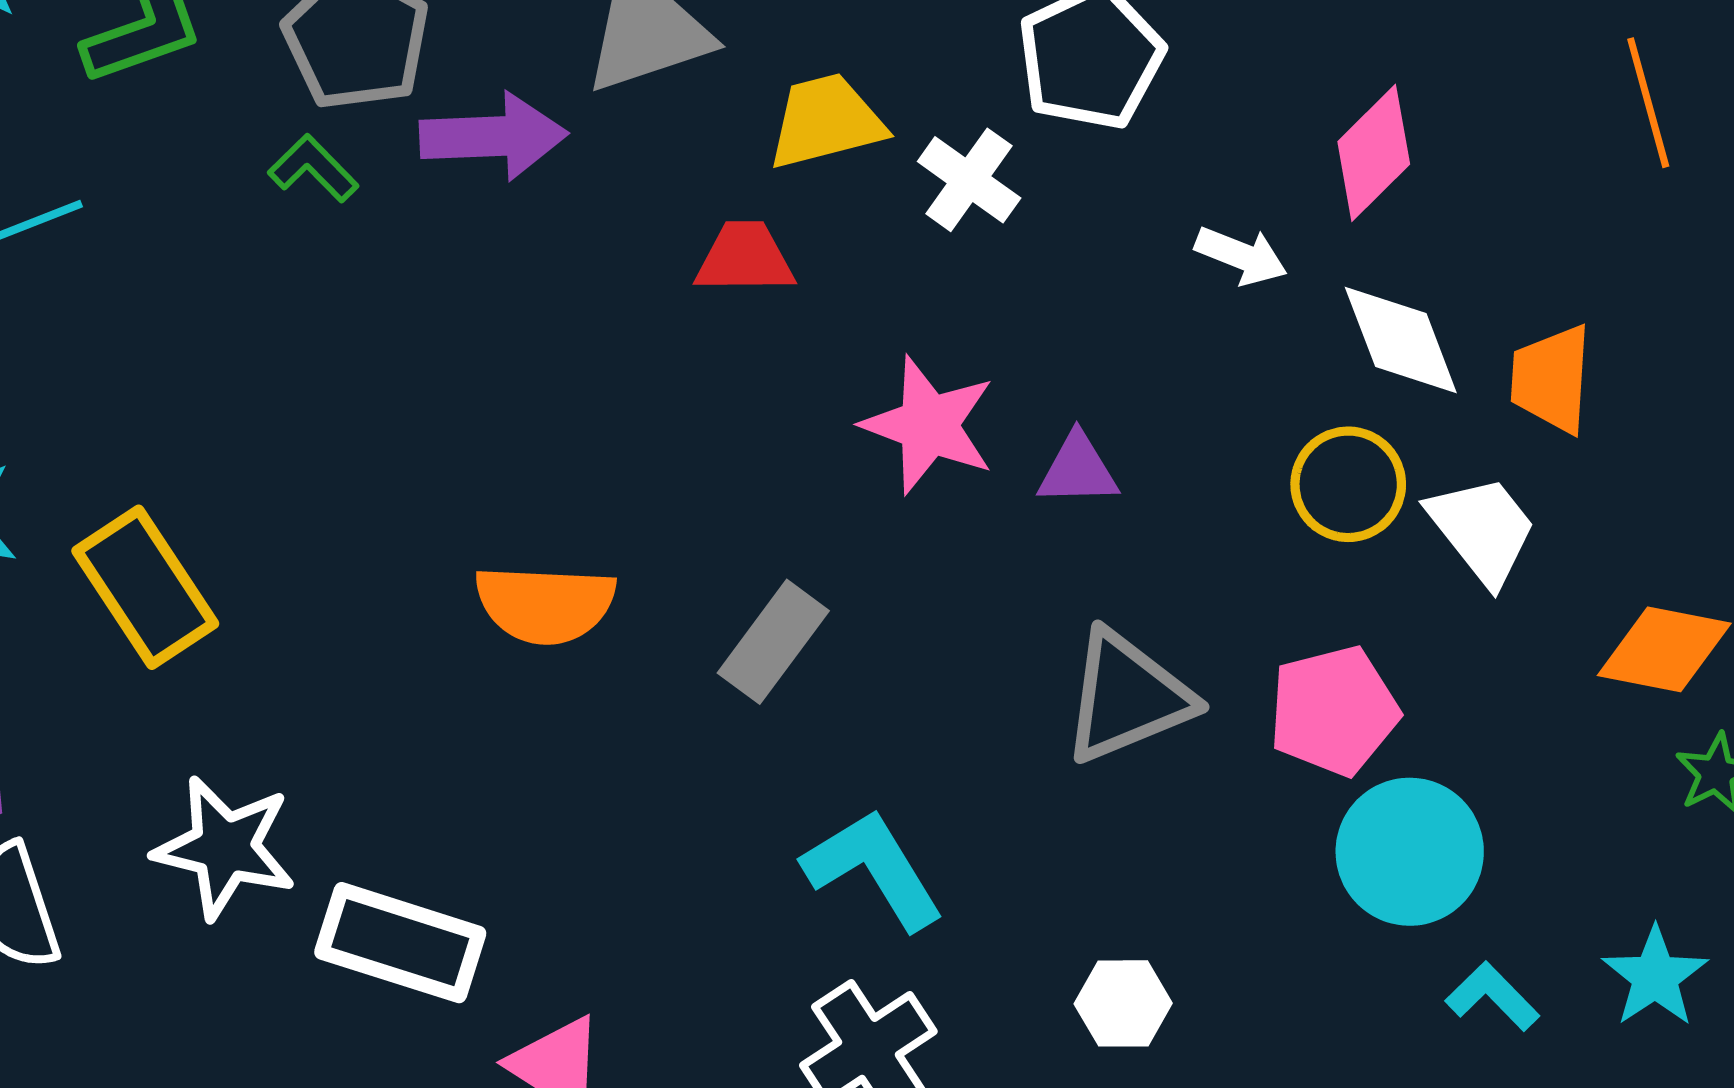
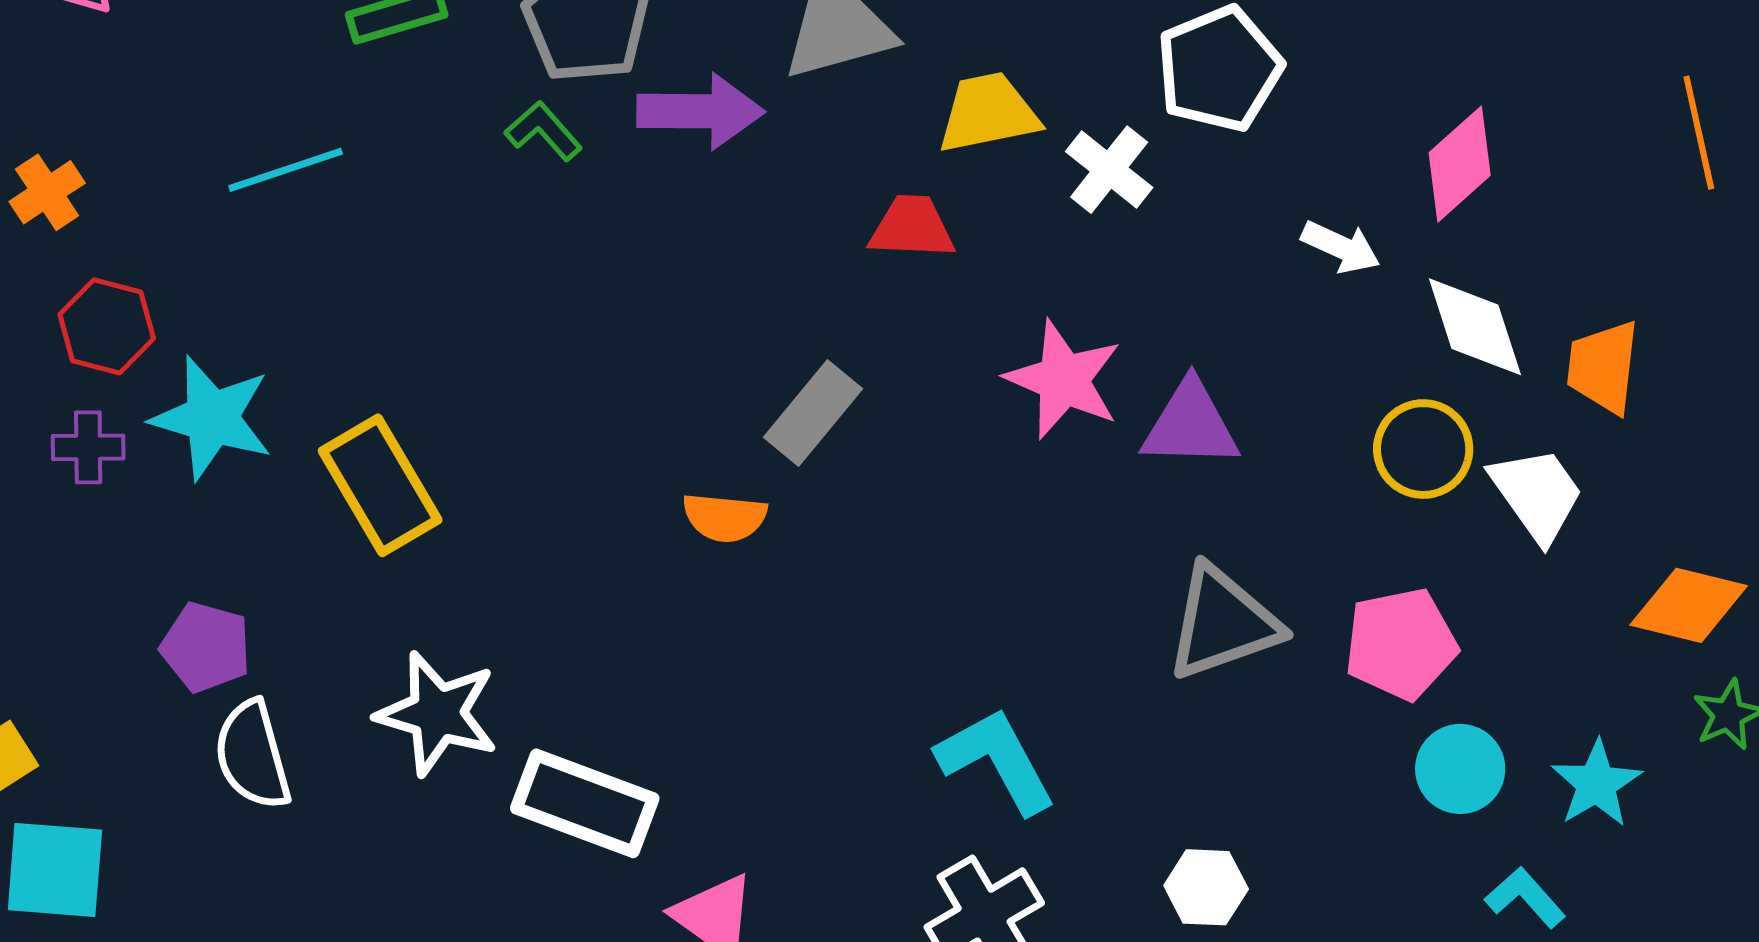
purple triangle: (1078, 470) -> (1190, 425), size x1.4
orange semicircle: (545, 604) -> (725, 517), size x0.7
gray rectangle: (773, 642) -> (813, 413), moved
cyan circle: (1410, 852) -> (1460, 769), size x0.7
cyan star: (1655, 977) -> (1596, 784), moved

